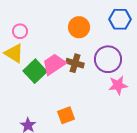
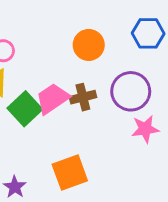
brown cross: (75, 63) -> (83, 97), turned -30
orange square: (66, 115) -> (70, 172), size x1.4

